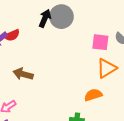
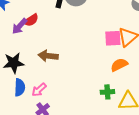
pink square: (100, 42) -> (113, 38), moved

